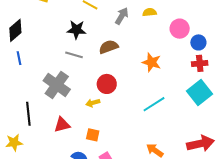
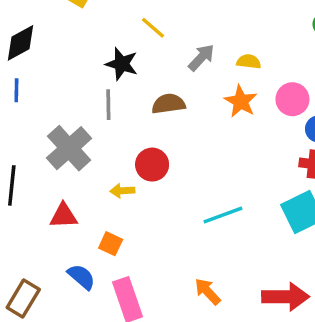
gray line: (74, 55) -> (108, 105), turned 60
orange star: (152, 62) -> (241, 101), moved

